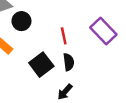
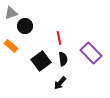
purple rectangle: (103, 31) -> (91, 53), moved

